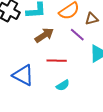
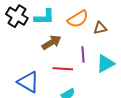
purple line: (77, 35) -> (83, 54), moved, turned 42

